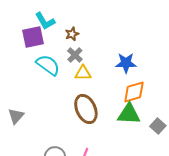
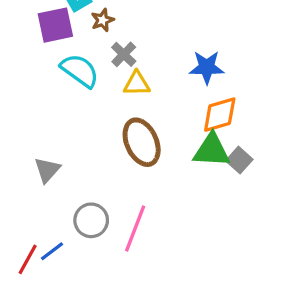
brown star: (72, 34) -> (103, 20), moved
gray triangle: (16, 116) -> (47, 170), moved
gray square: (158, 126) -> (239, 160), moved

